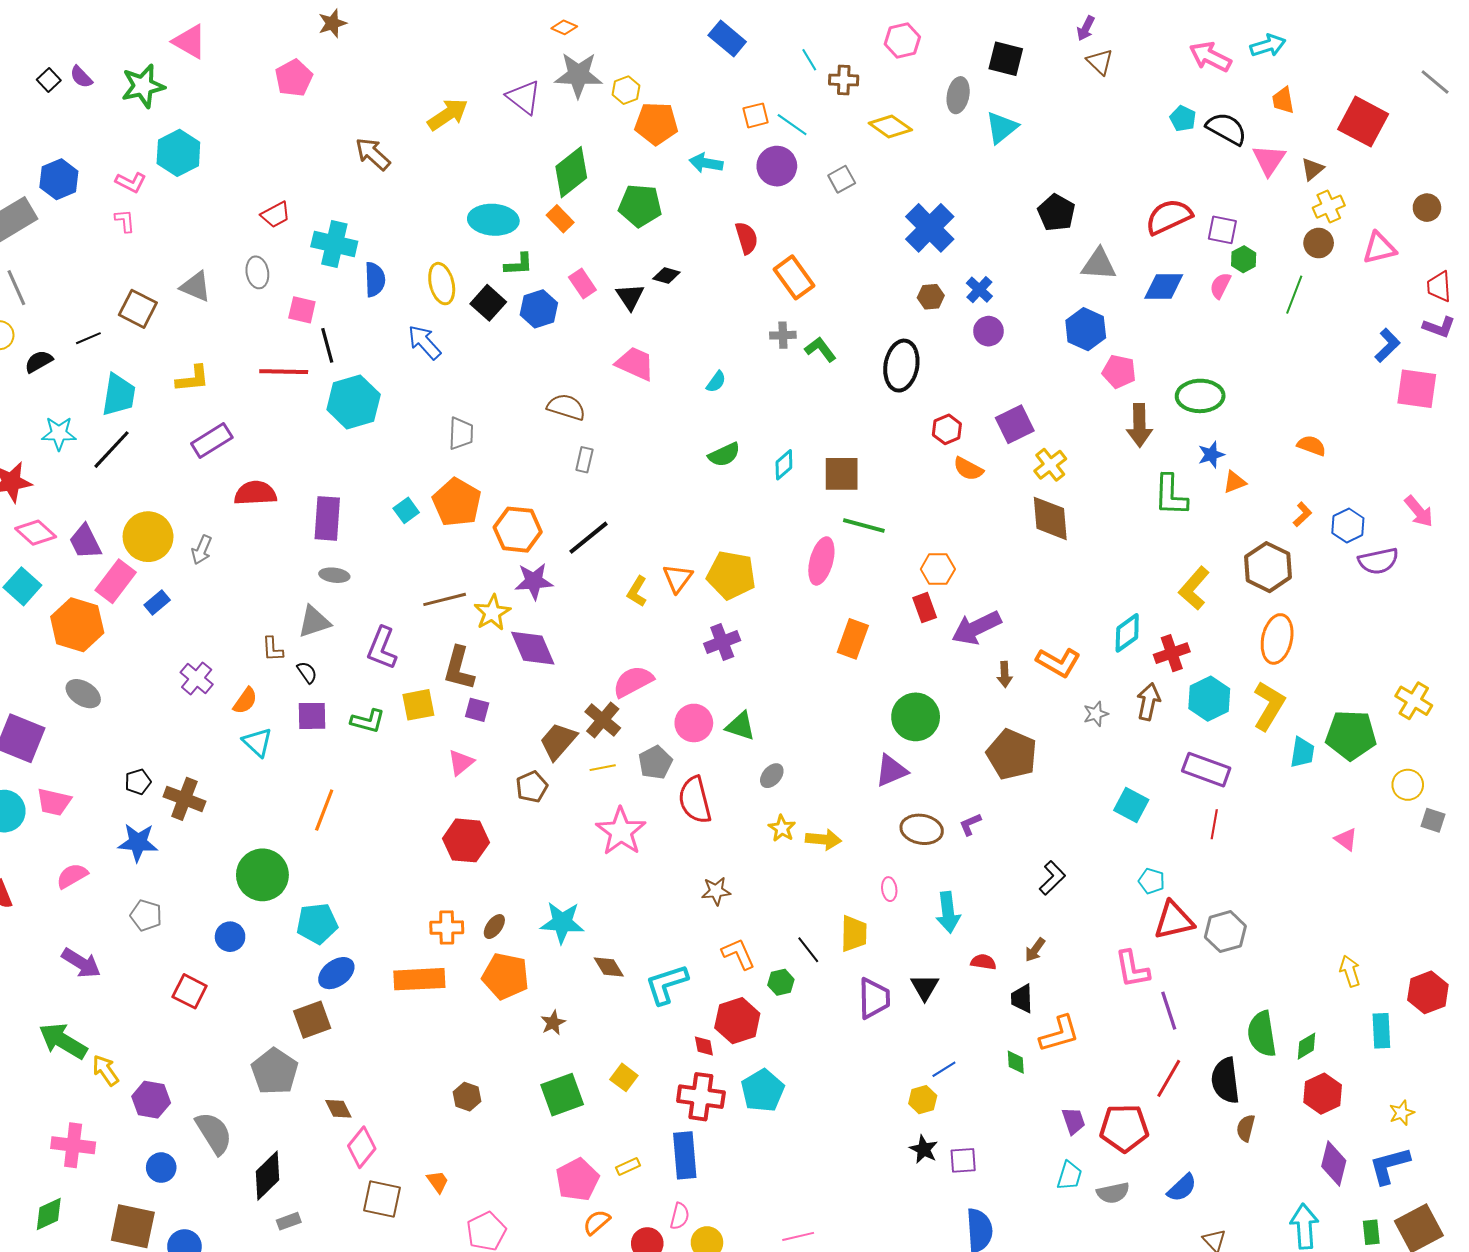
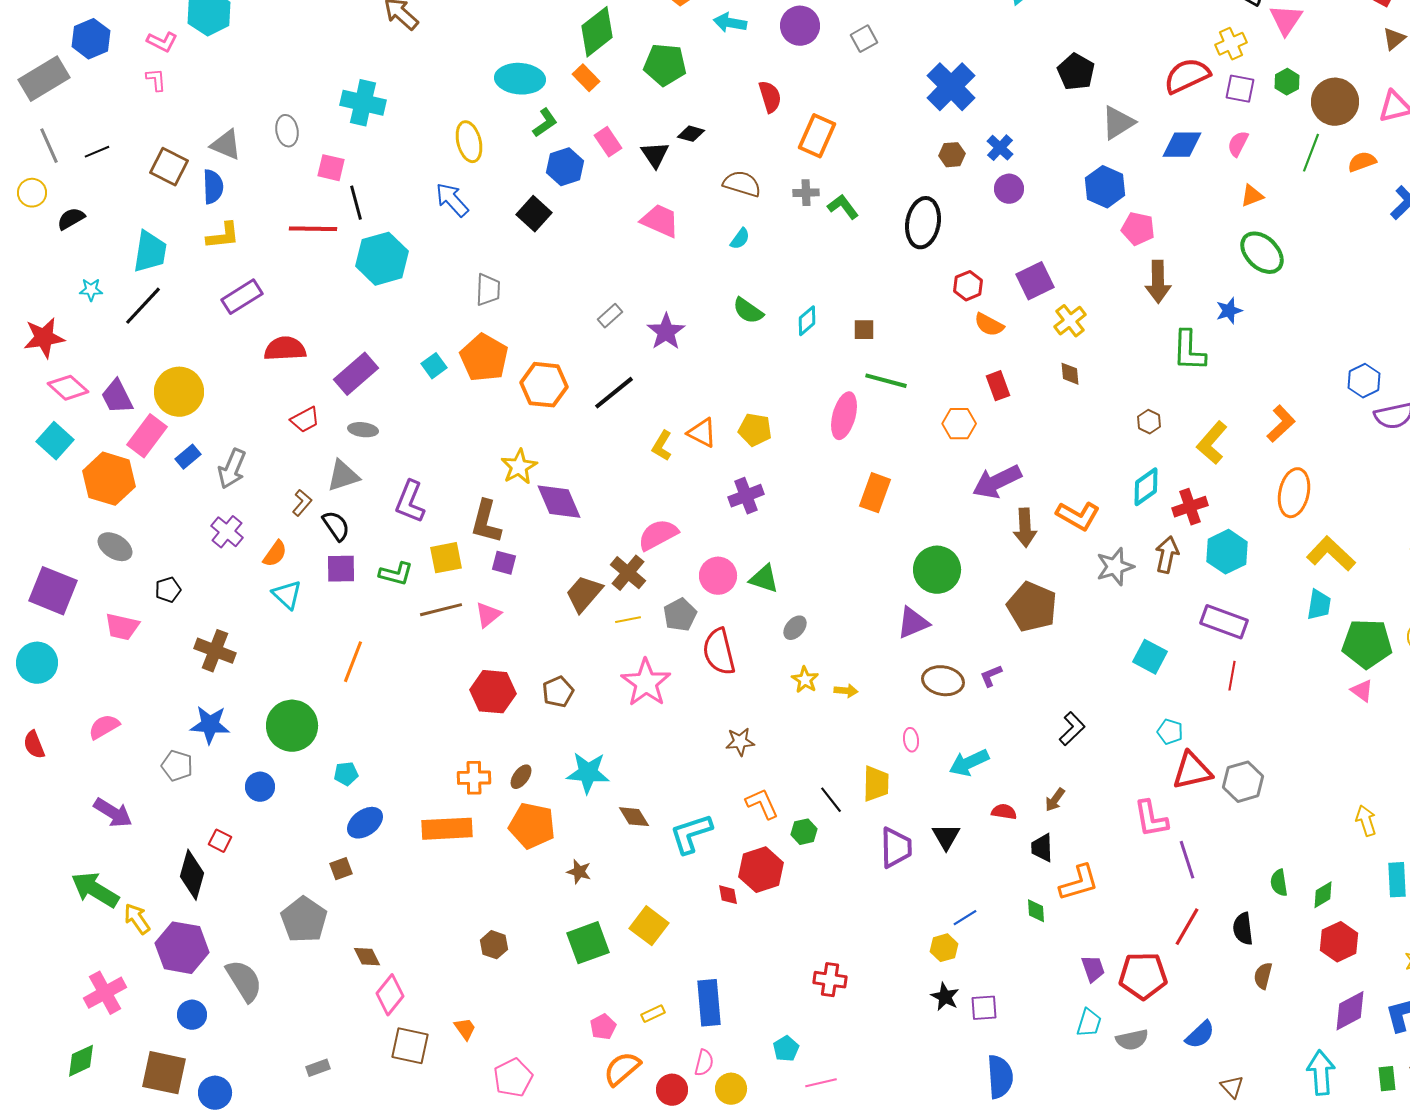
brown triangle: (1313, 169) -> (1394, 39), moved
yellow cross: (1329, 207) -> (1231, 44), moved
red trapezoid: (276, 215) -> (305, 420), moved
brown circle: (1319, 243) -> (1335, 102), size x1.6
green hexagon: (1244, 259) -> (1287, 82), moved
green L-shape: (519, 264) -> (545, 123), turned -32
gray triangle: (1099, 264) -> (1118, 123), turned -36
orange rectangle: (794, 277) -> (817, 136), turned 60
blue semicircle: (375, 279) -> (213, 187), moved
black square: (488, 303) -> (534, 214), moved
black line: (88, 338) -> (97, 152), moved
green ellipse: (1200, 396) -> (1262, 253), moved, turned 45
brown semicircle: (566, 407) -> (742, 184), moved
cyan star: (59, 433) -> (91, 290), size x0.7
orange semicircle: (1311, 446) -> (1362, 162), moved, turned -40
green semicircle: (724, 455) -> (748, 311), turned 60
gray rectangle: (584, 460) -> (610, 316), turned 35
brown square: (842, 474) -> (864, 330), size x0.6
orange triangle: (1235, 482) -> (1252, 196), moved
orange L-shape: (1302, 514) -> (1281, 424), moved, size x1.5
purple rectangle: (327, 518) -> (356, 374), turned 45
brown diamond: (1050, 518) -> (1070, 374), size x0.5
gray arrow: (202, 550) -> (232, 469), moved, size x1.4
brown hexagon: (1268, 567) -> (1149, 422), moved, size x0.5
yellow pentagon: (731, 575) -> (755, 430), size x0.7
orange triangle: (678, 578) -> (702, 433), turned -40
purple star: (534, 581) -> (666, 332), moved, turned -30
brown line: (445, 599) -> (441, 610), moved
red rectangle: (925, 608) -> (998, 386), moved
brown L-shape: (273, 649) -> (302, 503), turned -136
black semicircle: (307, 672) -> (336, 526), size x1.4
brown arrow: (1005, 674) -> (1025, 528), size x1.5
yellow L-shape: (1269, 706) -> (1331, 554), moved, turned -78
gray star: (1096, 714) -> (1115, 567), size x1.5
green pentagon: (1351, 735) -> (1367, 644), moved
black pentagon: (138, 782) -> (168, 590), moved
brown pentagon: (532, 787) -> (558, 692), moved
pink trapezoid: (54, 802) -> (122, 627), moved
yellow arrow: (823, 839) -> (846, 691), size x0.7
blue star: (138, 842) -> (210, 725), moved
cyan arrow: (948, 912) -> (969, 763), turned 72
cyan pentagon: (317, 923) -> (346, 774), size x0.6
red square: (190, 991) -> (220, 841), size x0.7
brown square: (312, 1020) -> (341, 869), size x0.6
brown star: (553, 1023) -> (579, 872), turned -30
green semicircle: (1262, 1034) -> (1279, 883), size x0.6
yellow square: (624, 1077) -> (649, 926), size x1.4
black semicircle: (1225, 1080) -> (1243, 929), size x0.7
cyan pentagon: (763, 1091) -> (786, 1049), moved, size x0.6
red cross: (701, 1097) -> (830, 980), moved, size x0.7
purple hexagon: (151, 1100) -> (182, 948), size x1.4
pink cross: (73, 1145) -> (105, 993), turned -36
purple diamond: (1334, 1163) -> (1350, 1011), turned 48
black diamond: (268, 1176) -> (192, 875), moved, turned -30
pink pentagon: (577, 1180) -> (603, 1027), size x0.6
orange semicircle: (597, 1222) -> (622, 1069), size x1.4

